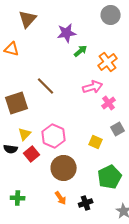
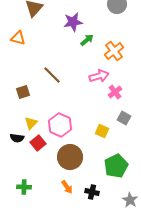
brown square: (17, 103) -> (23, 92), size x0.6
gray square: (118, 129) -> (124, 118), turned -32
black cross: (86, 203) -> (92, 192), turned 32

